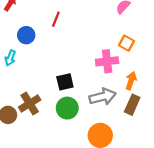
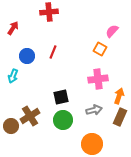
red line: (56, 19) -> (53, 52), moved
orange square: (126, 43) -> (100, 49), moved
gray arrow: (103, 97) -> (94, 110), size x0.7

